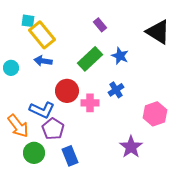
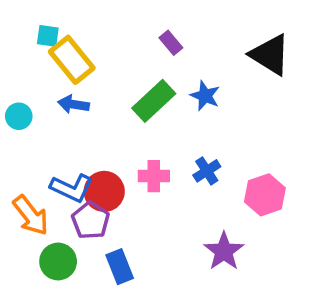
blue cross: (116, 90) -> (207, 171), moved
red circle: (67, 91) -> (104, 191), moved

